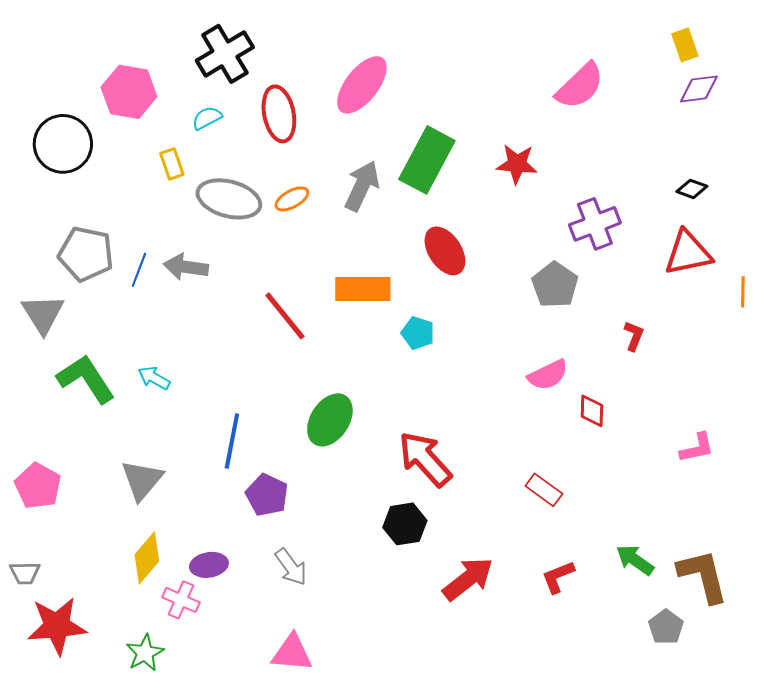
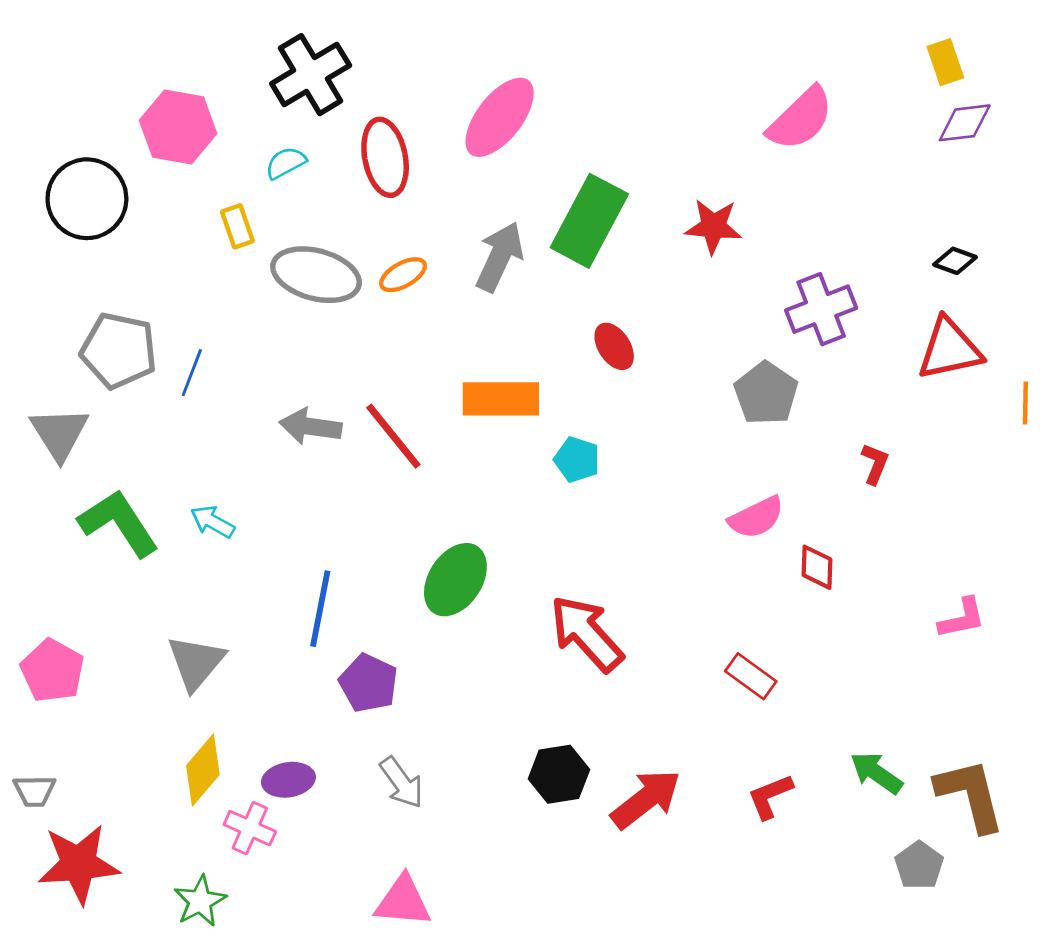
red ellipse: (445, 251) -> (614, 346), size x0.7
gray arrow: (186, 267) -> (311, 426), moved
black hexagon: (405, 524) -> (559, 774), moved

